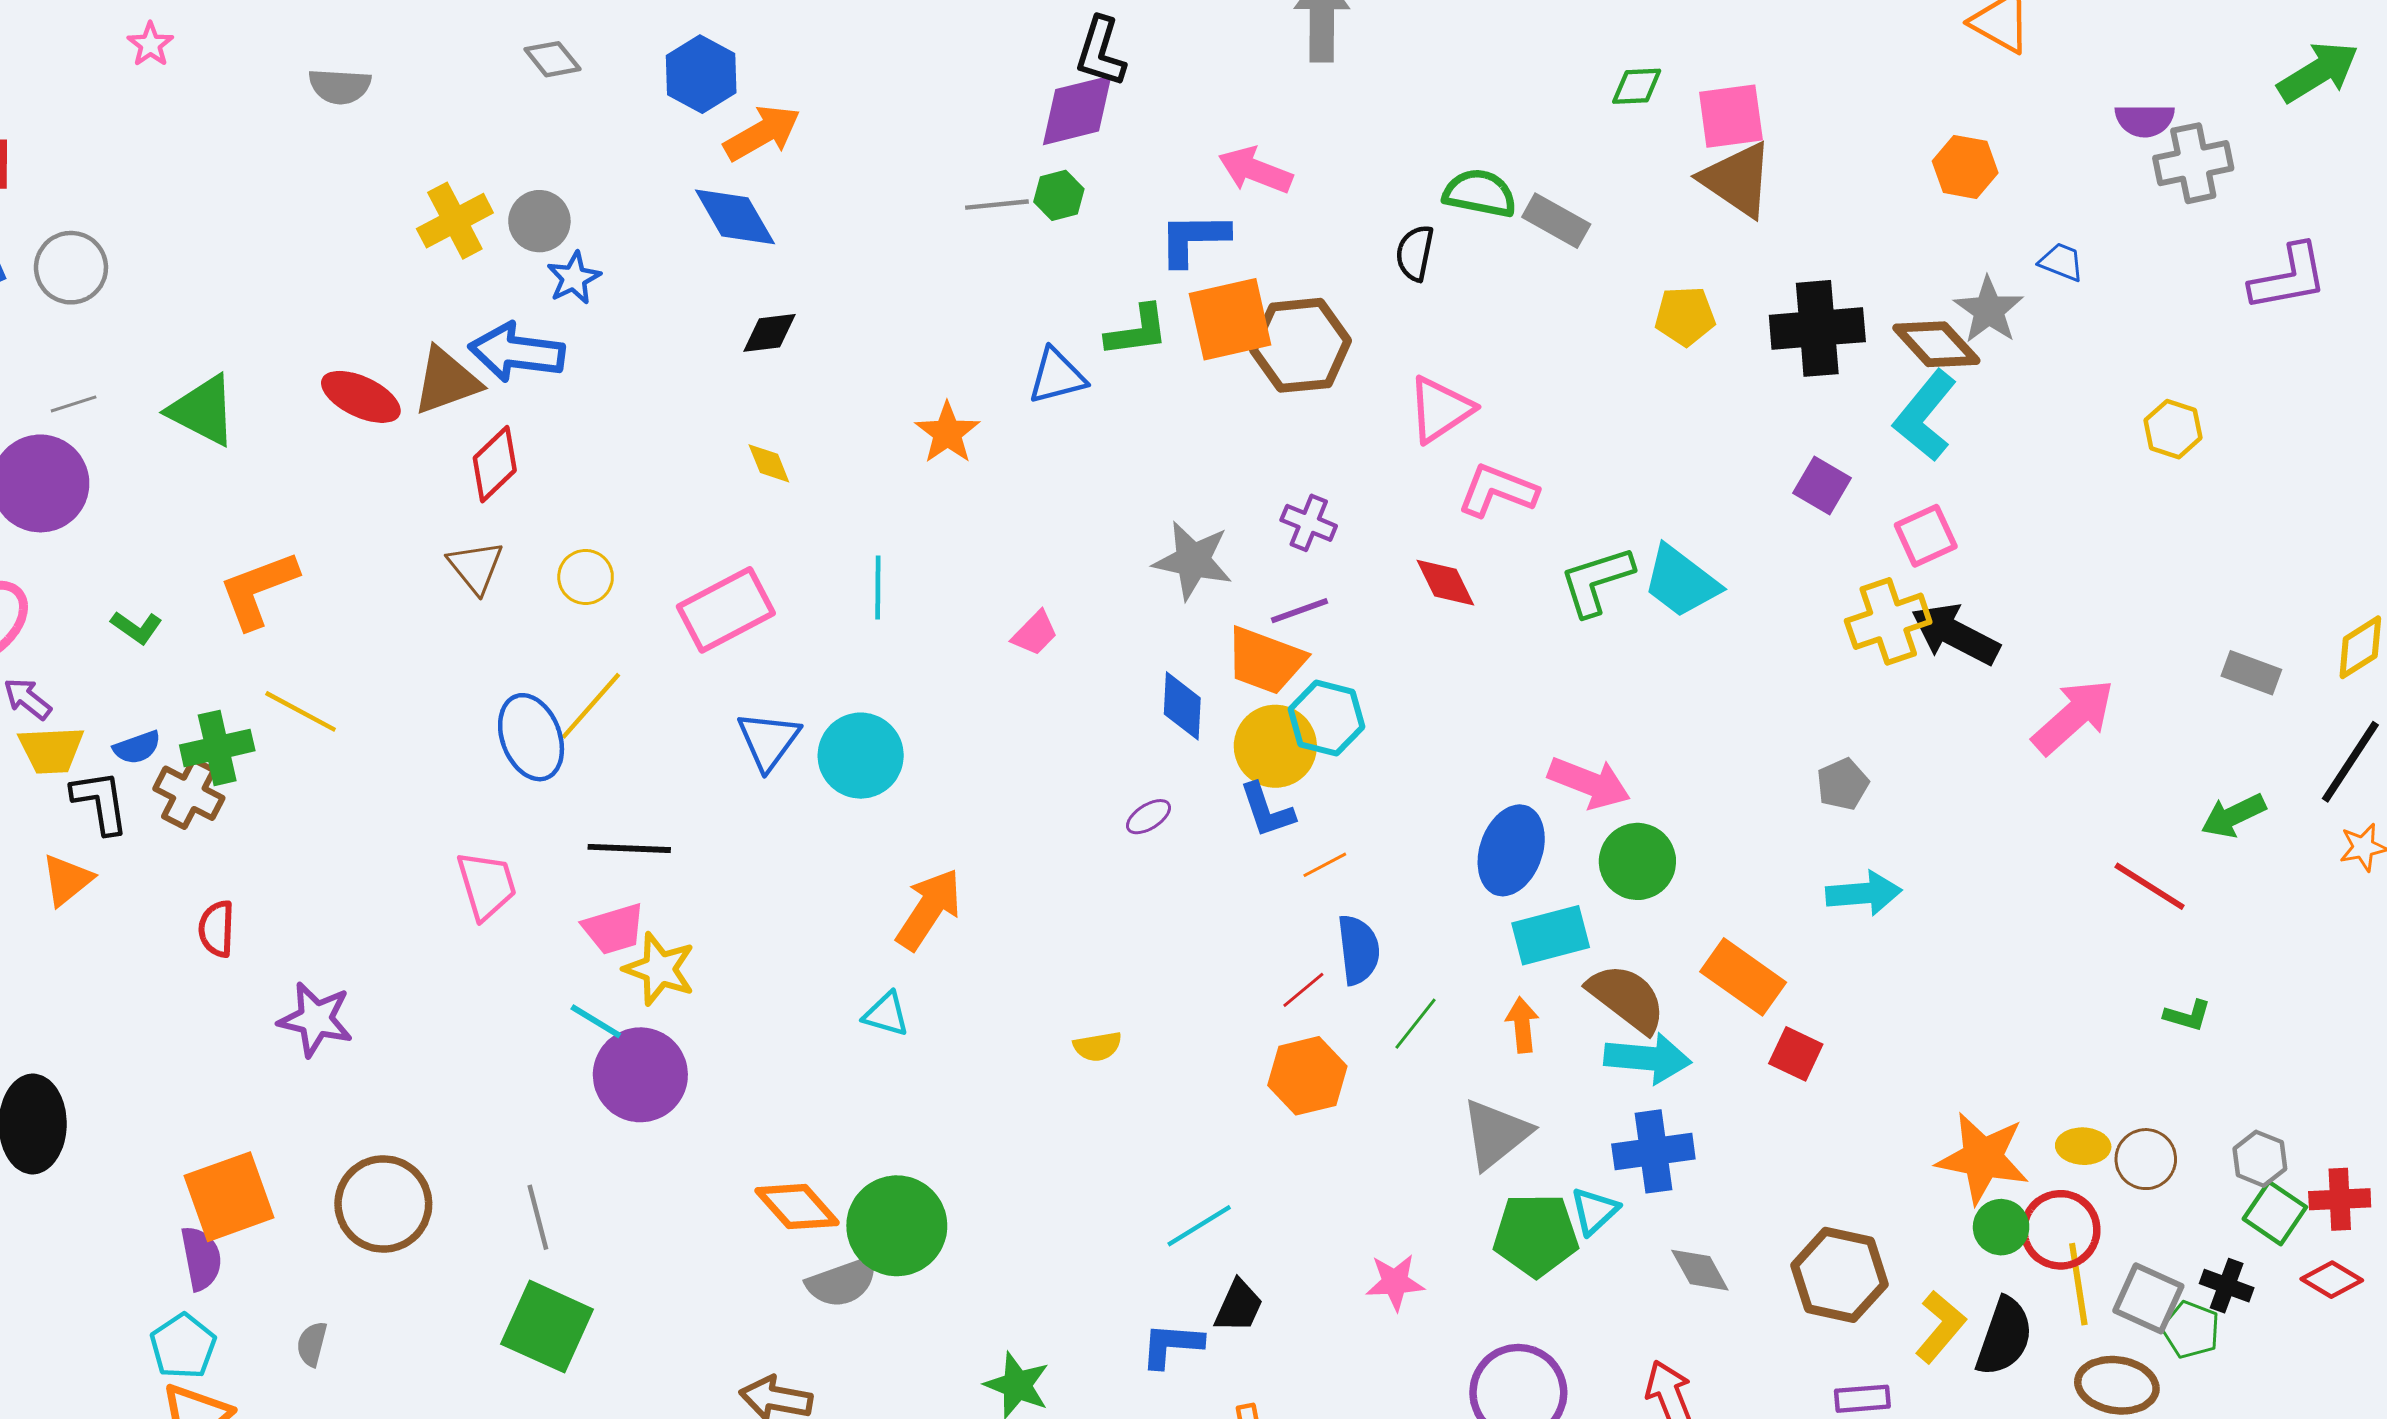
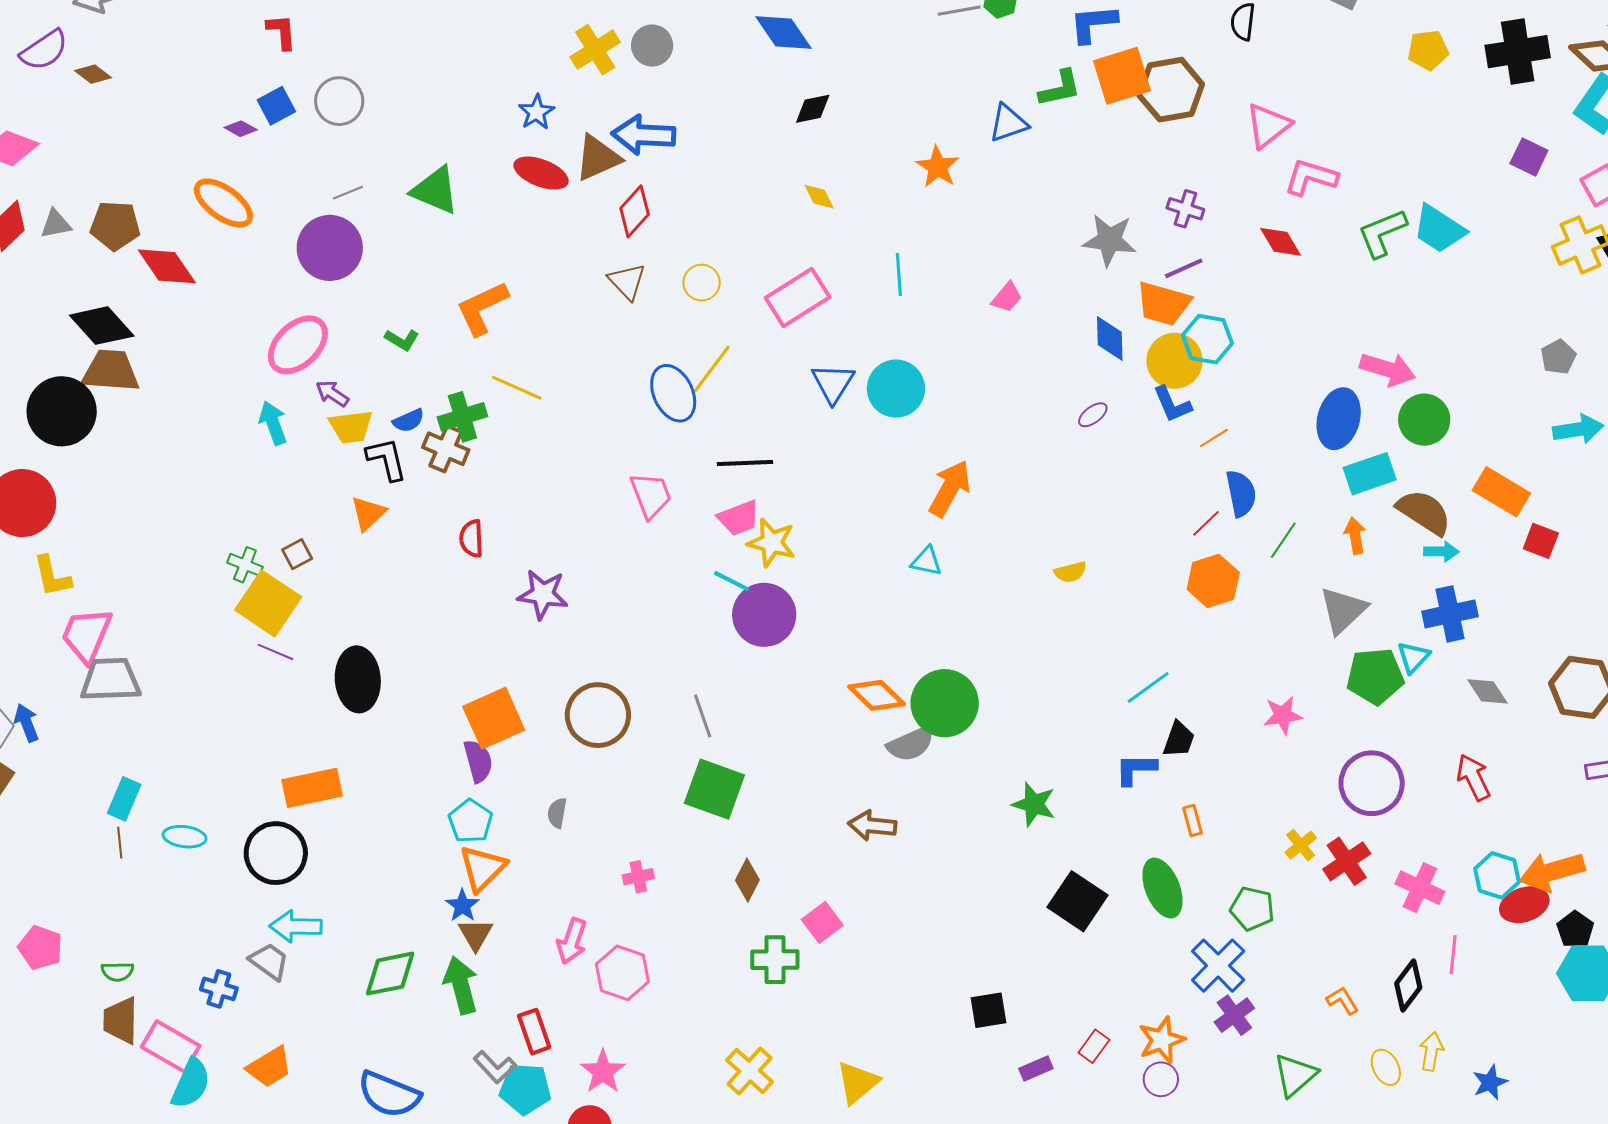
blue star: (574, 278) -> (537, 112), moved
cyan arrow: (1648, 1058) -> (1441, 552), size x0.6

